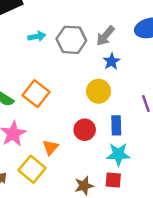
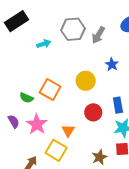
gray hexagon: (71, 40) -> (73, 29), moved
blue star: (112, 61) -> (112, 64), moved
yellow circle: (99, 91) -> (86, 81), moved

